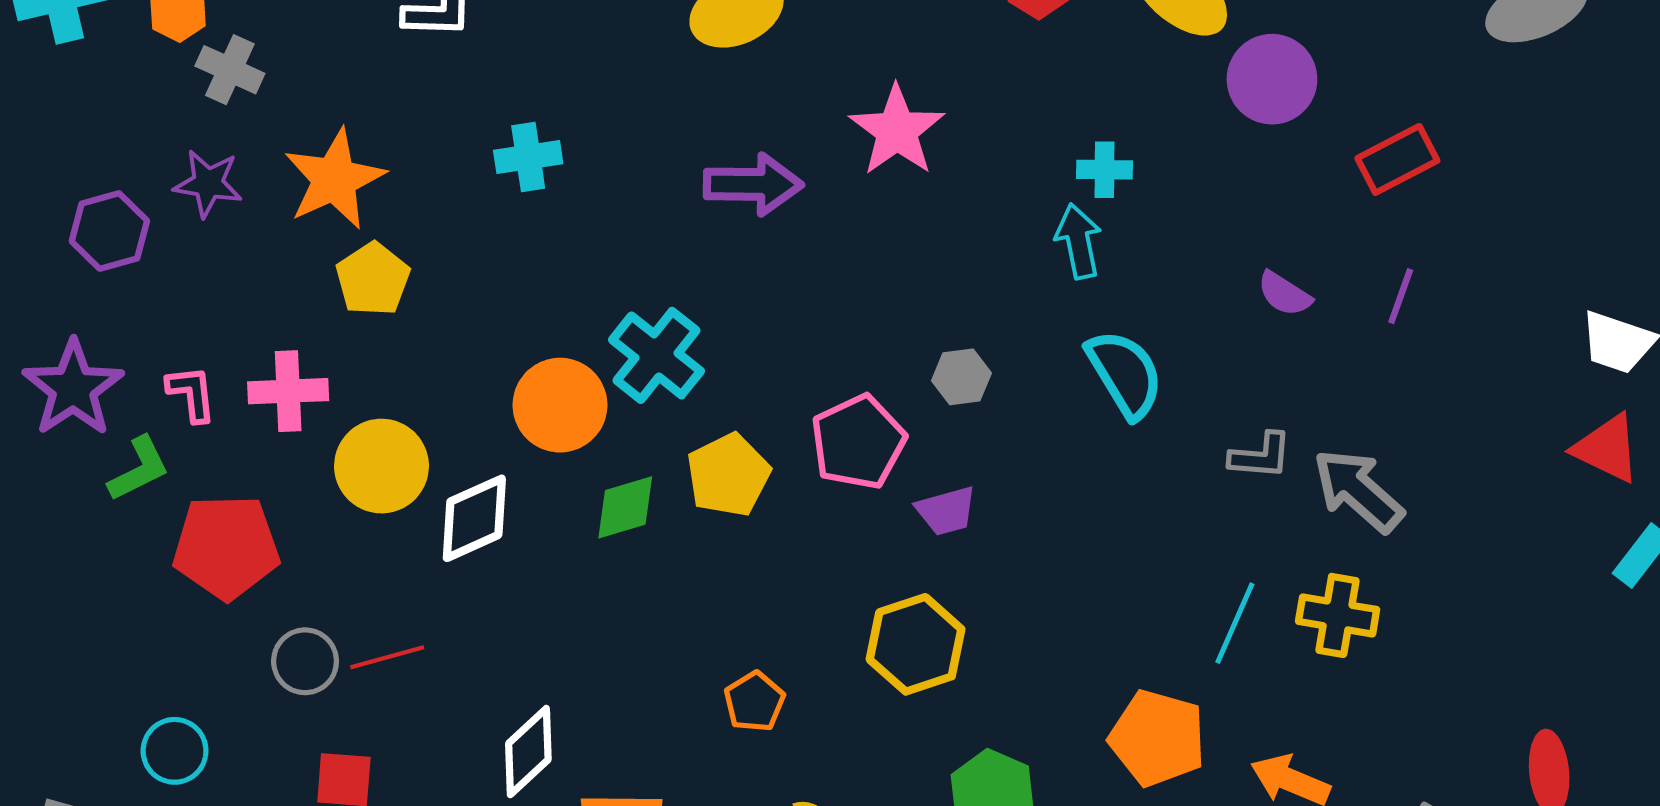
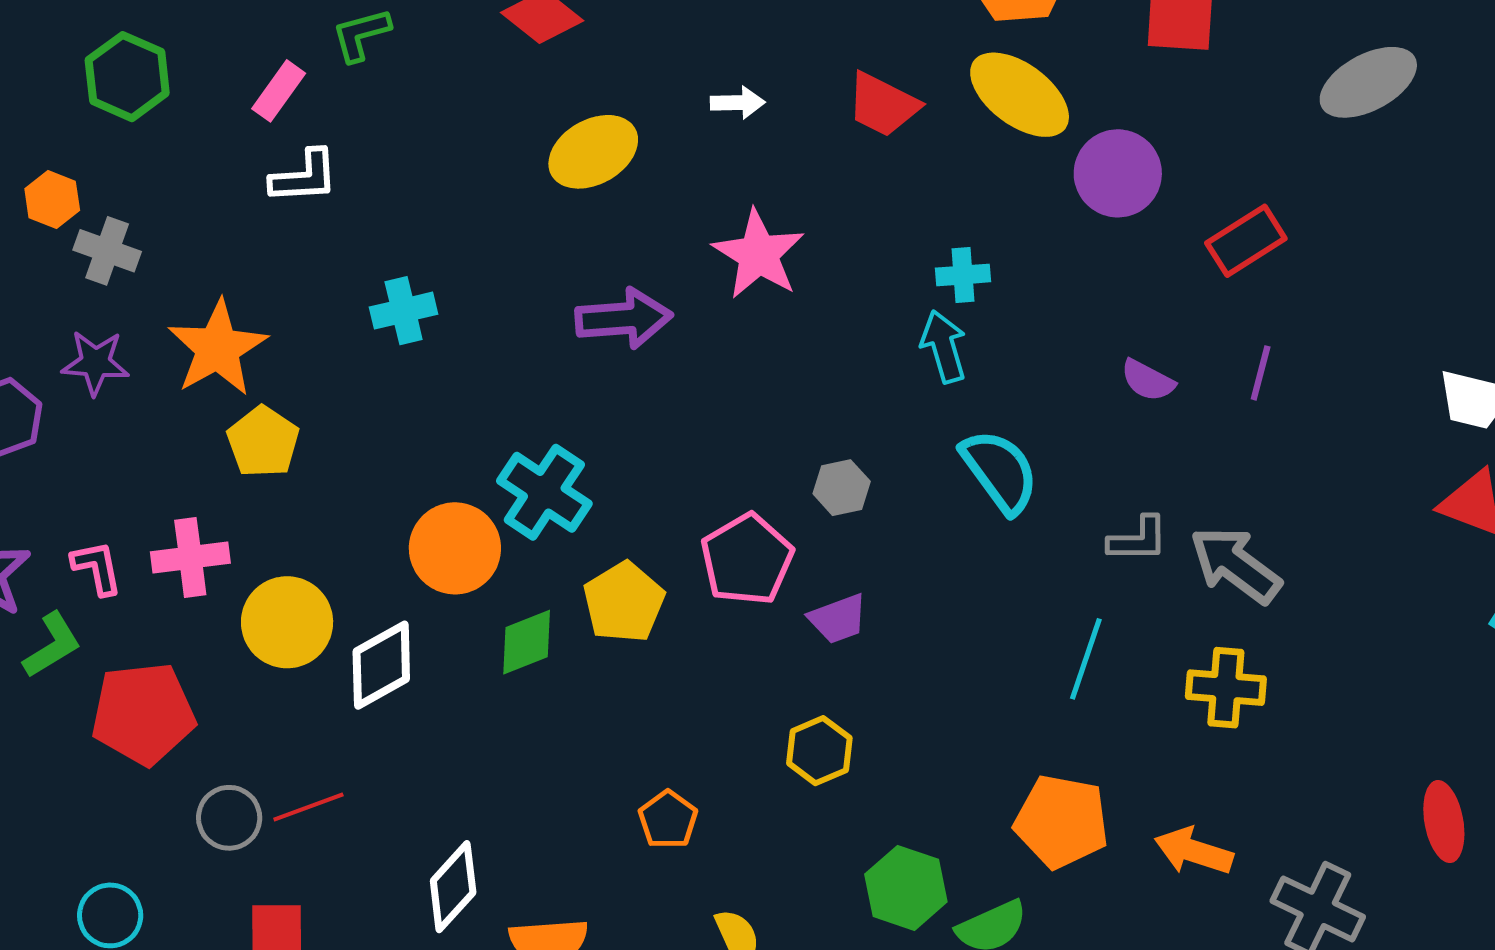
cyan line: (1235, 623) -> (1086, 659), moved
yellow hexagon: (916, 644) -> (819, 751), size x0.7

